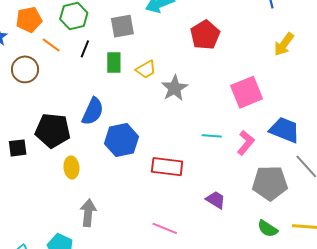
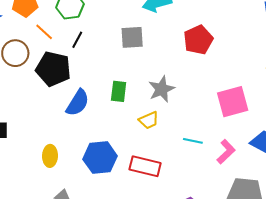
gray square: (122, 26) -> (132, 37), moved
green rectangle: (114, 62) -> (119, 91), moved
yellow trapezoid: (146, 69) -> (149, 120), moved
black pentagon: (53, 130) -> (53, 69), moved
blue hexagon: (121, 140) -> (100, 158), moved

